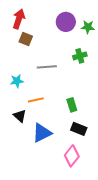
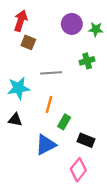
cyan star: (17, 81) -> (18, 88), size x1.5
orange line: (36, 100) -> (49, 104), moved, turned -63
green rectangle: (72, 105) -> (64, 122), moved, turned 48
black triangle: (20, 116) -> (15, 120), moved, turned -32

